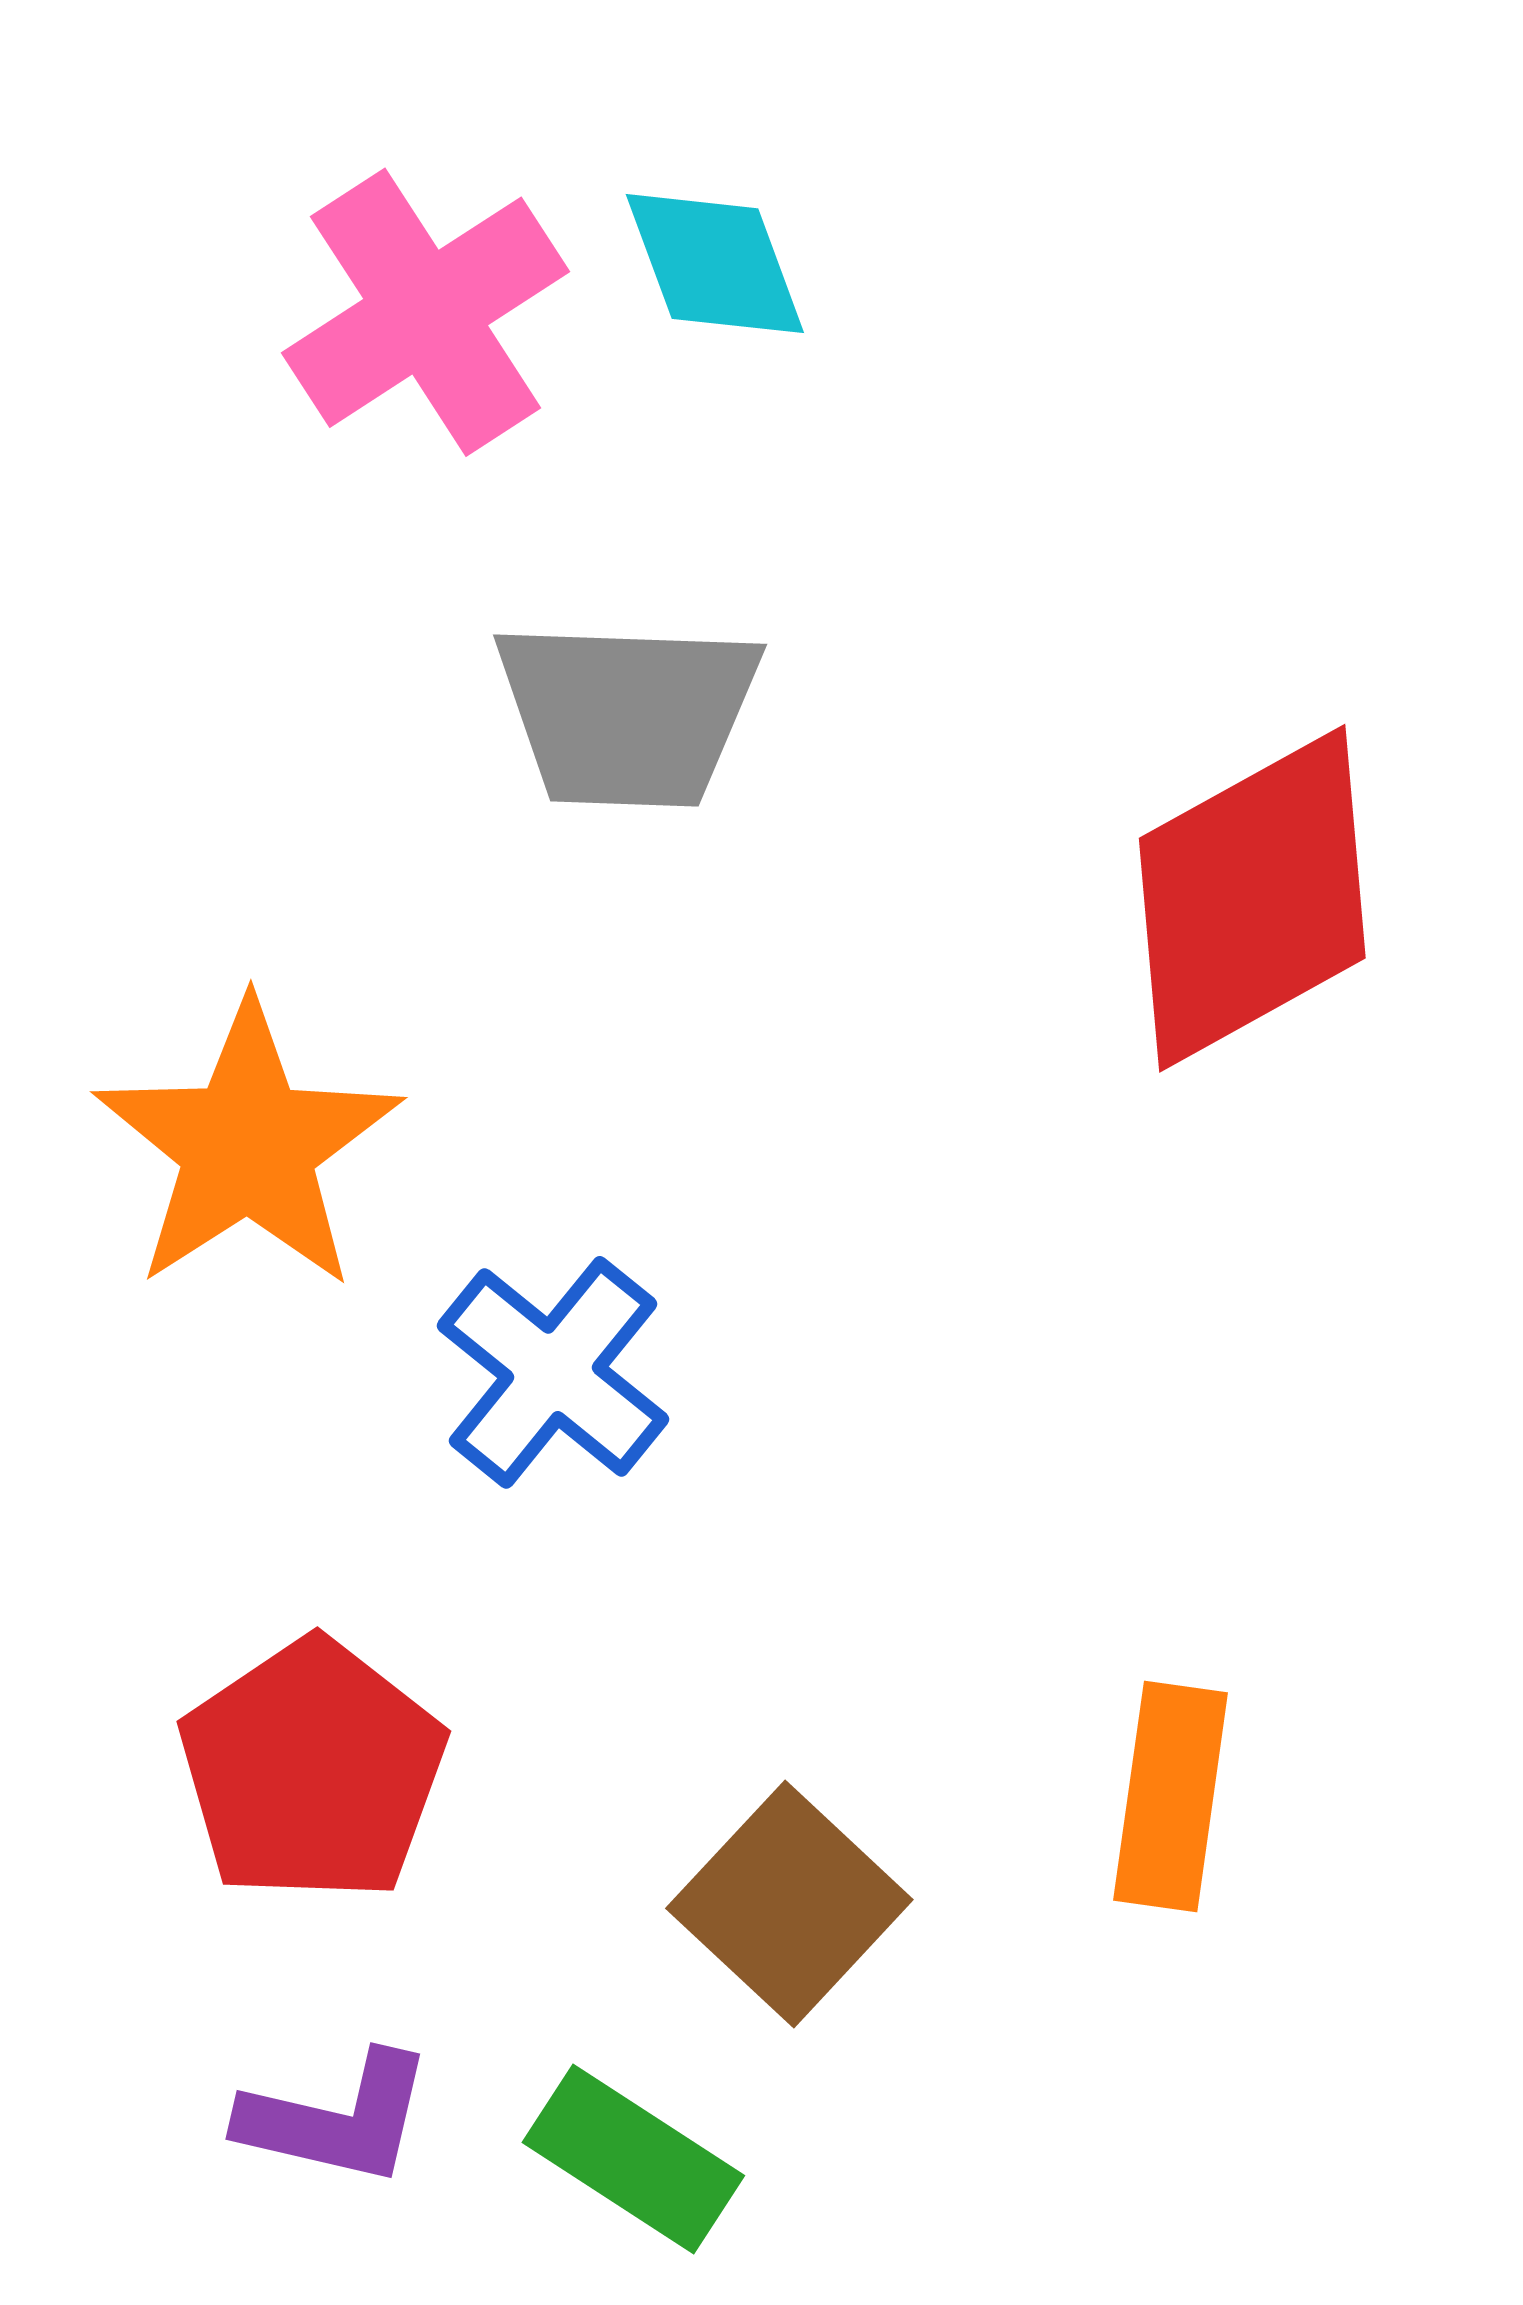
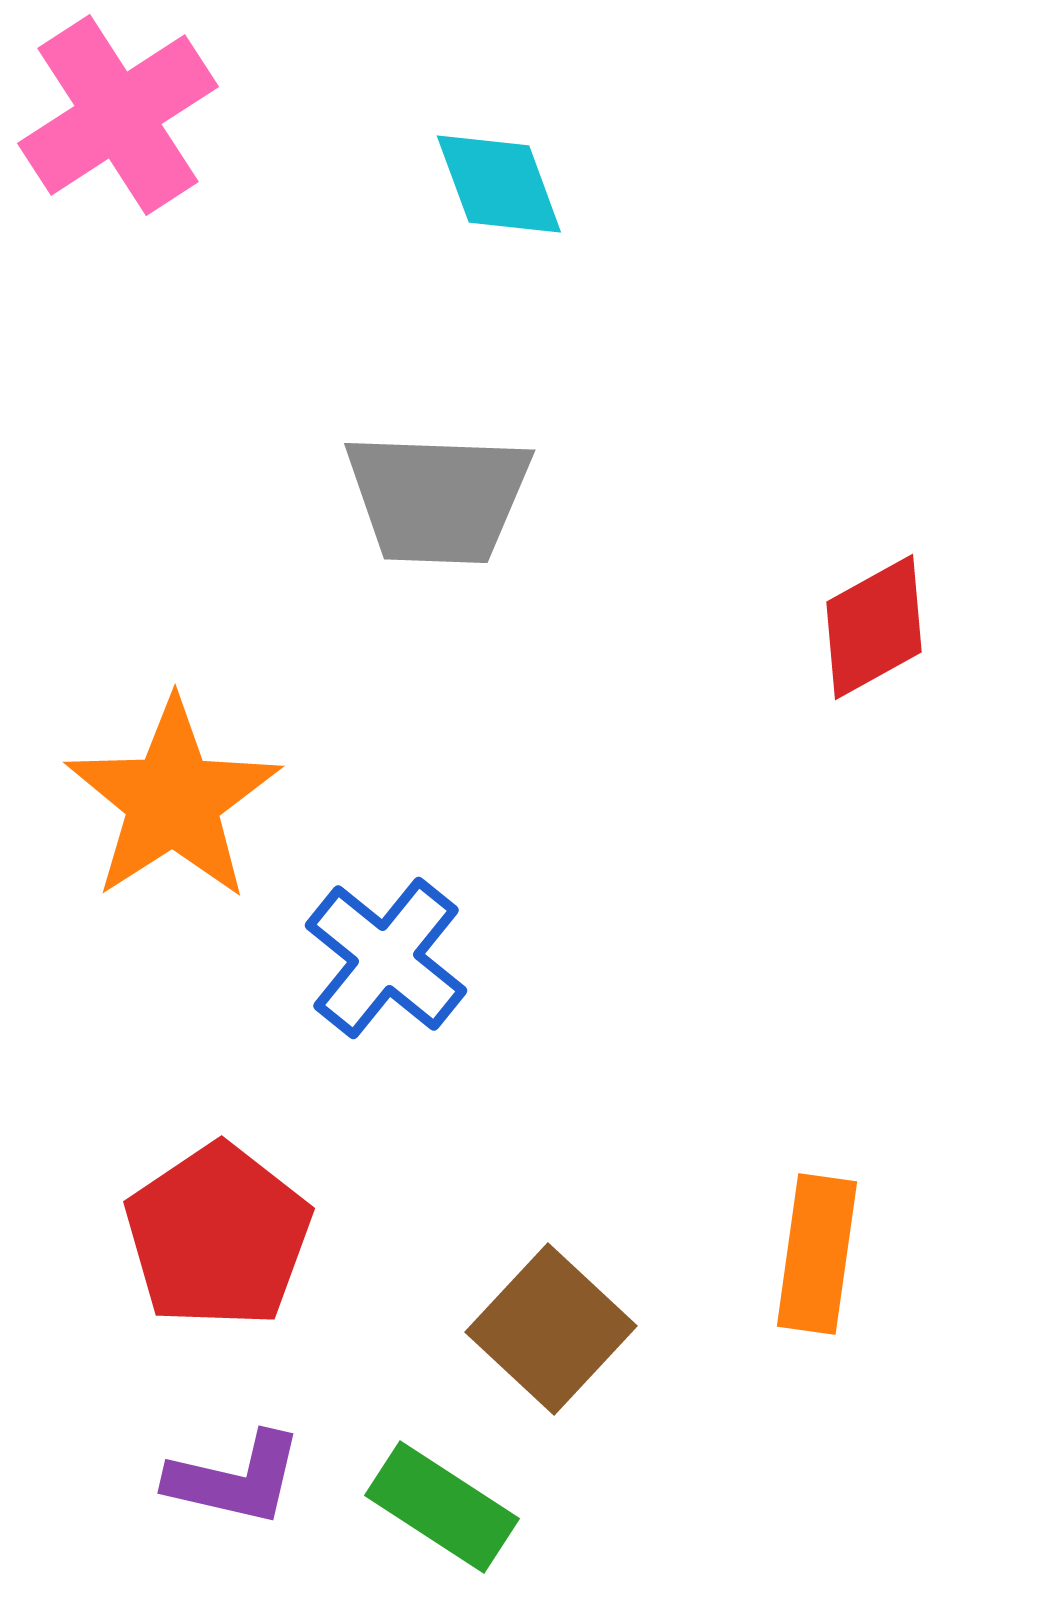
pink cross: (426, 312) -> (118, 115), moved
red diamond: (1252, 898) -> (874, 627), size x0.6

